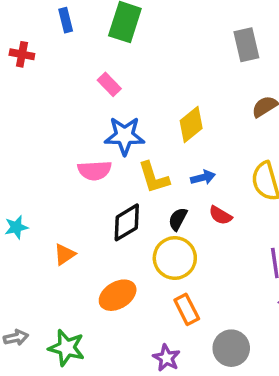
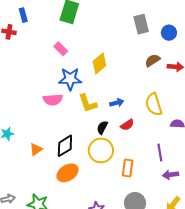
blue rectangle: (66, 20) -> (23, 15), moved
yellow diamond: (191, 124) -> (99, 63), moved
red semicircle: (220, 215) -> (127, 125), turned -64
black diamond: (127, 222) -> (65, 146), moved
orange rectangle: (187, 309) -> (128, 168), moved, turned 36

